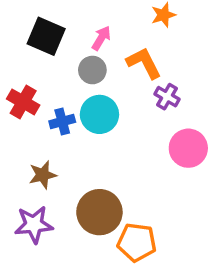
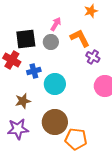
black square: (46, 36) -> (26, 39), moved, turned -30
cyan circle: (99, 114) -> (55, 84), moved

